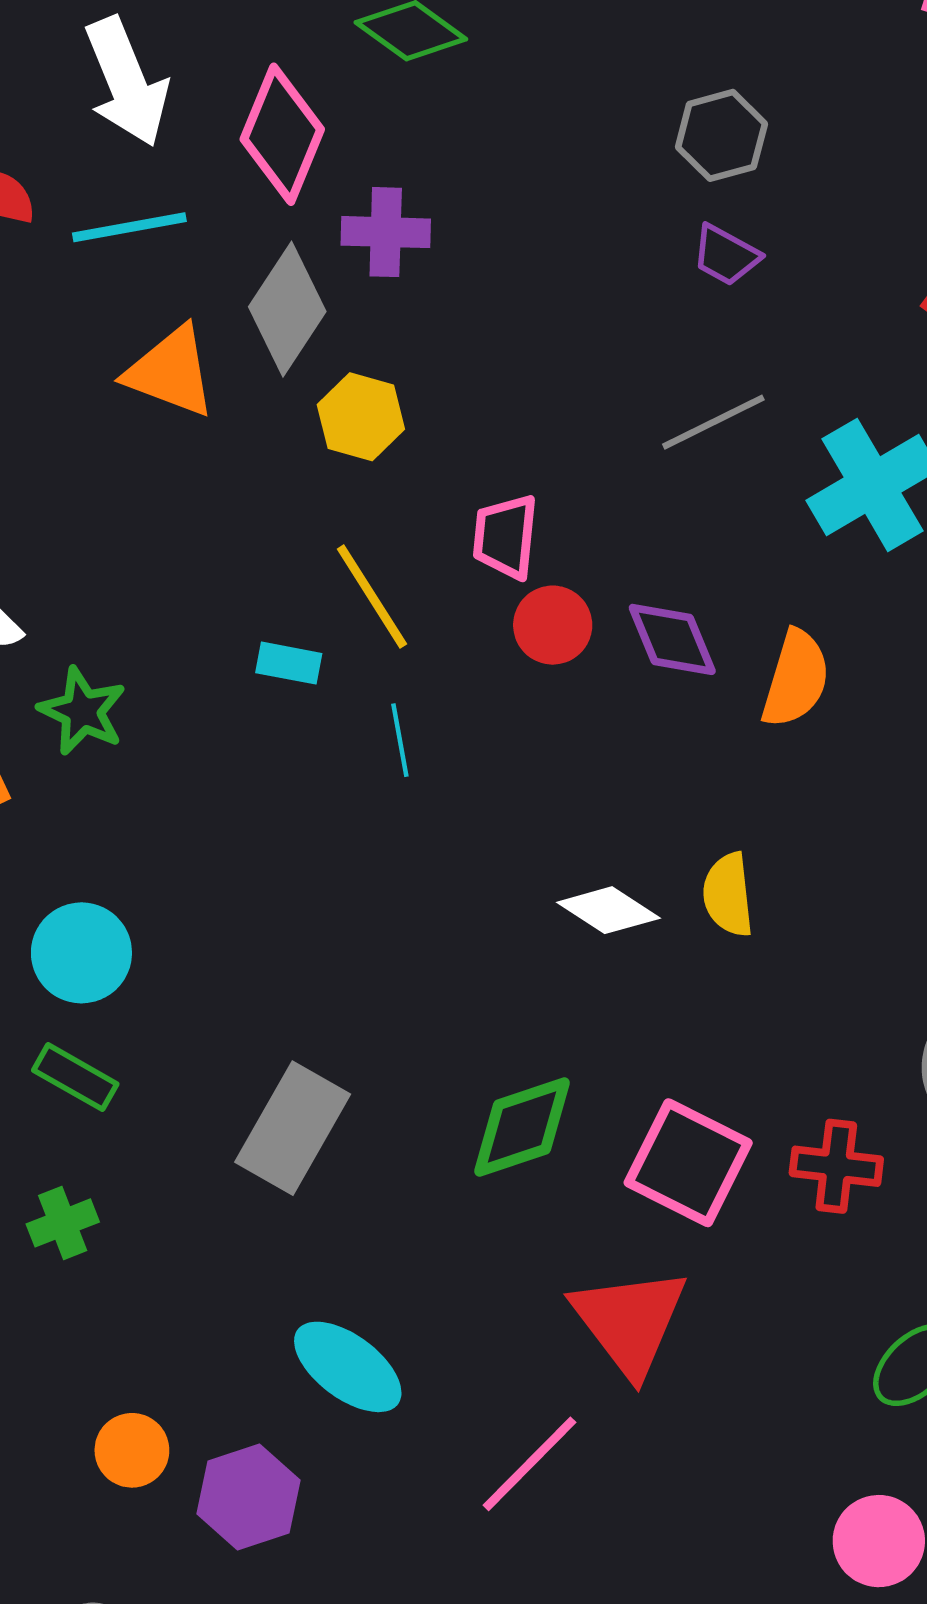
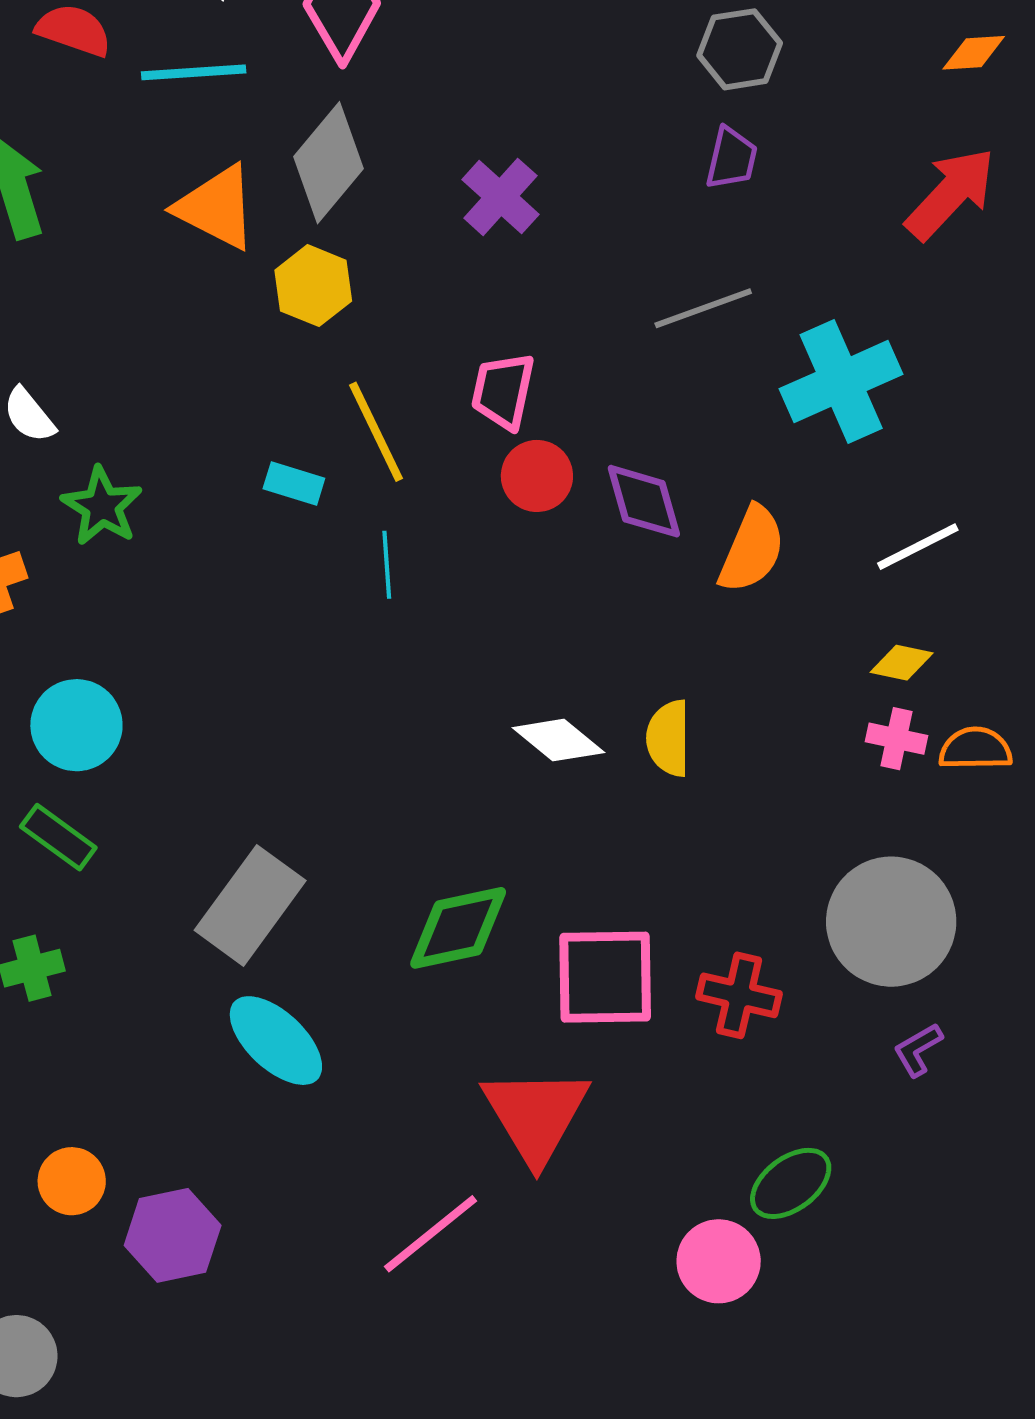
purple cross: (386, 232) -> (500, 197), moved, turned 34
purple trapezoid: (726, 255) -> (731, 158), turned -112
yellow hexagon: (361, 417) -> (313, 286), moved
pink square: (688, 1163) -> (605, 977), turned -34
cyan ellipse: (348, 1367) -> (276, 1041), moved
pink circle: (879, 1541) -> (719, 1261), moved

